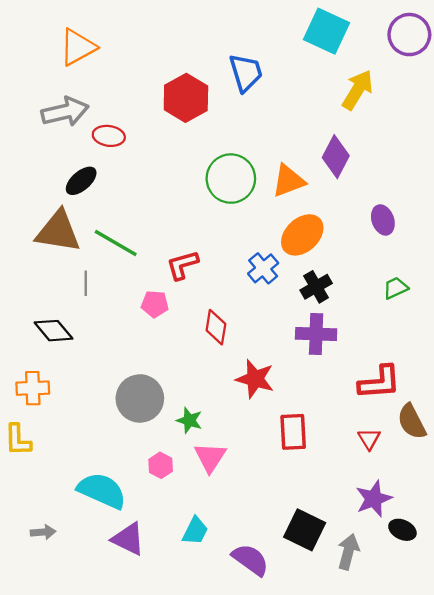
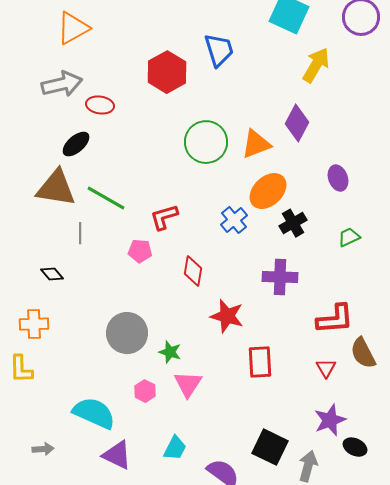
black cross: (316, 287) -> (293, 223), moved
black diamond: (53, 331) -> (52, 274), size x0.7

